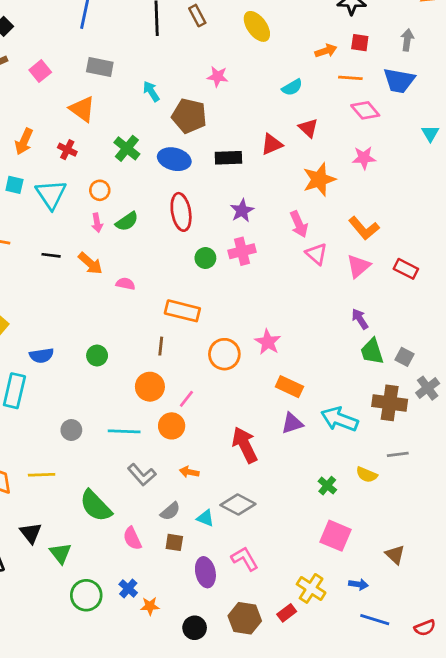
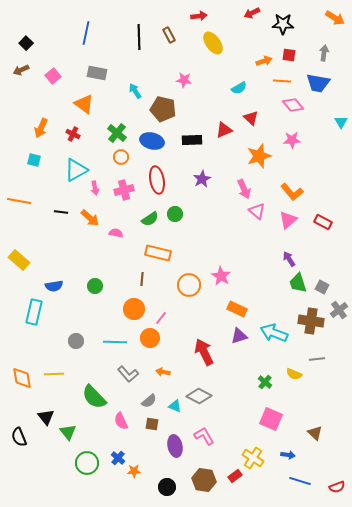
orange circle: (100, 190) -> (121, 157), moved
cyan triangle: (51, 194) -> (76, 170), moved, turned 35
green semicircle: (127, 221) -> (150, 219), moved
pink cross: (242, 251) -> (124, 190), moved

